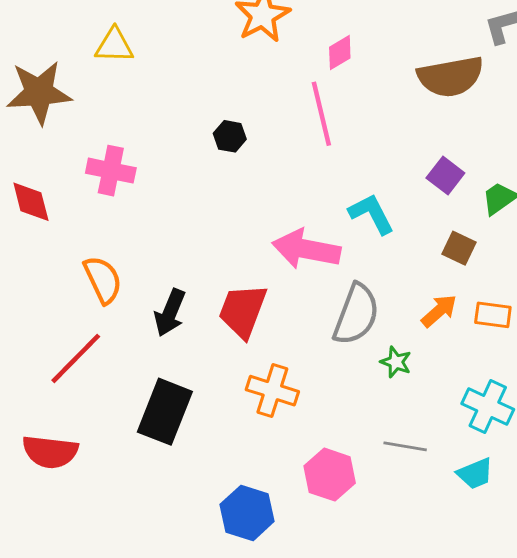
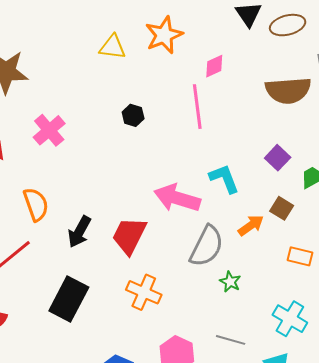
yellow triangle: (114, 45) -> (113, 47), moved
pink cross: (111, 171) -> (49, 130), turned 32
orange arrow: (439, 311) -> (251, 225), moved

